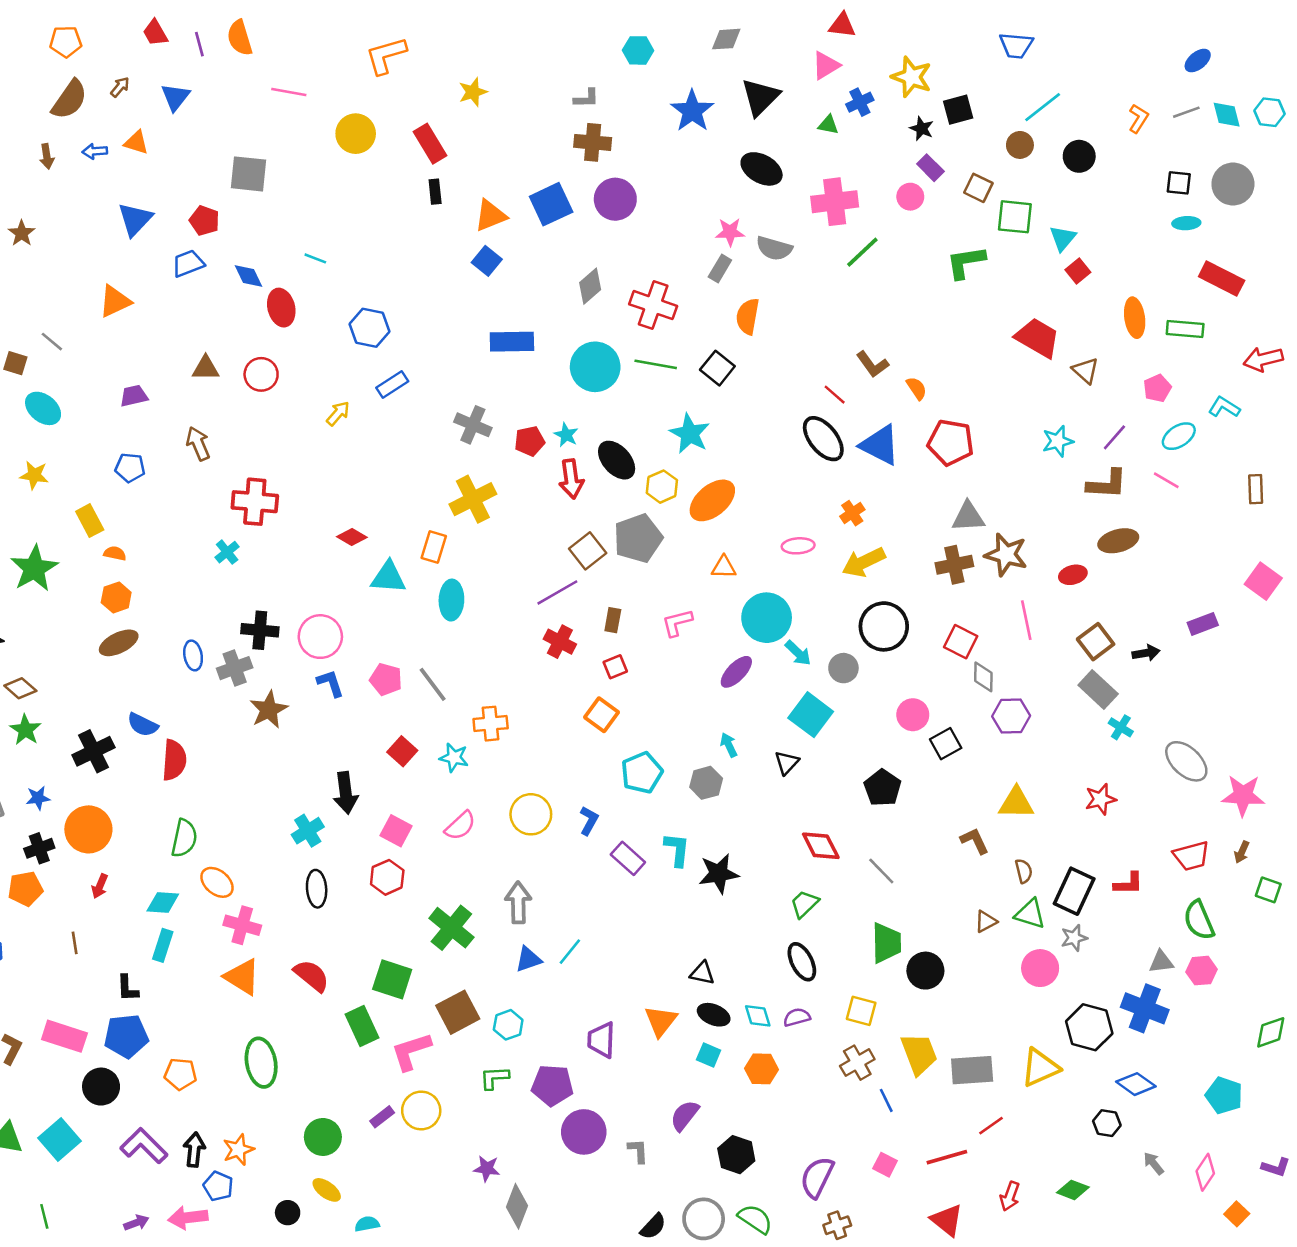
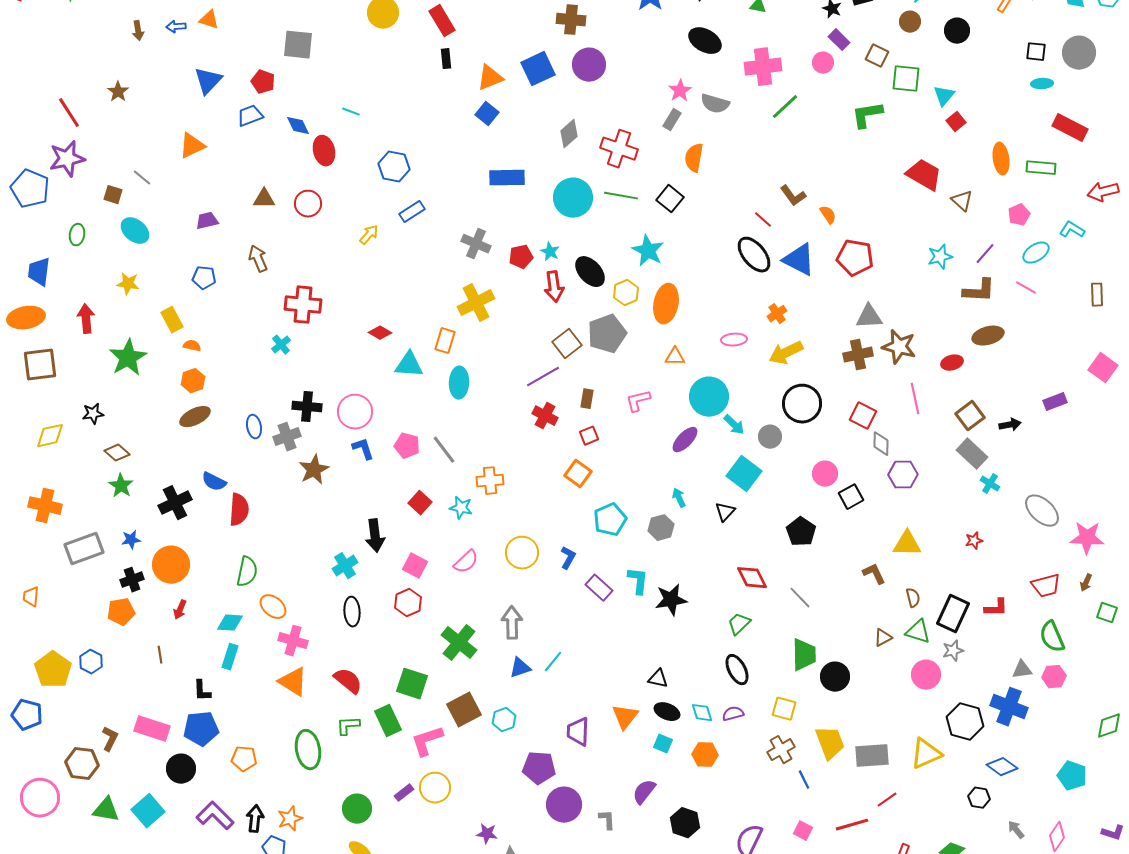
pink star: (730, 232) -> (680, 91), turned -30
orange ellipse: (712, 500) -> (666, 304), turned -39
red star: (1101, 799) -> (974, 541), size x0.7
green L-shape: (494, 1078) -> (348, 726), moved

